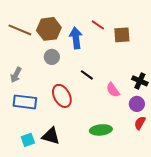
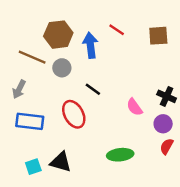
brown line: (20, 30) -> (32, 57), moved
brown square: (122, 35) -> (158, 36), moved
black line: (87, 75) -> (93, 89), moved

